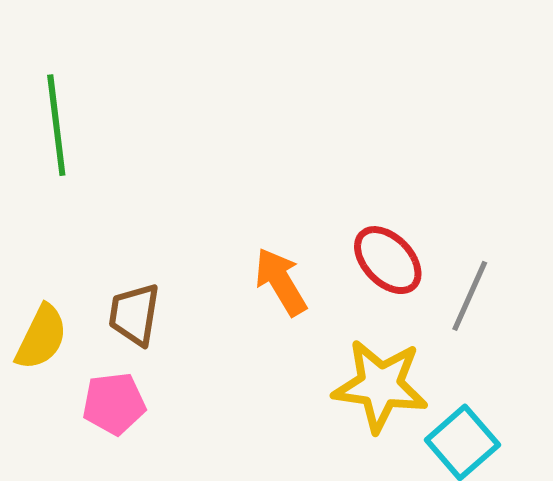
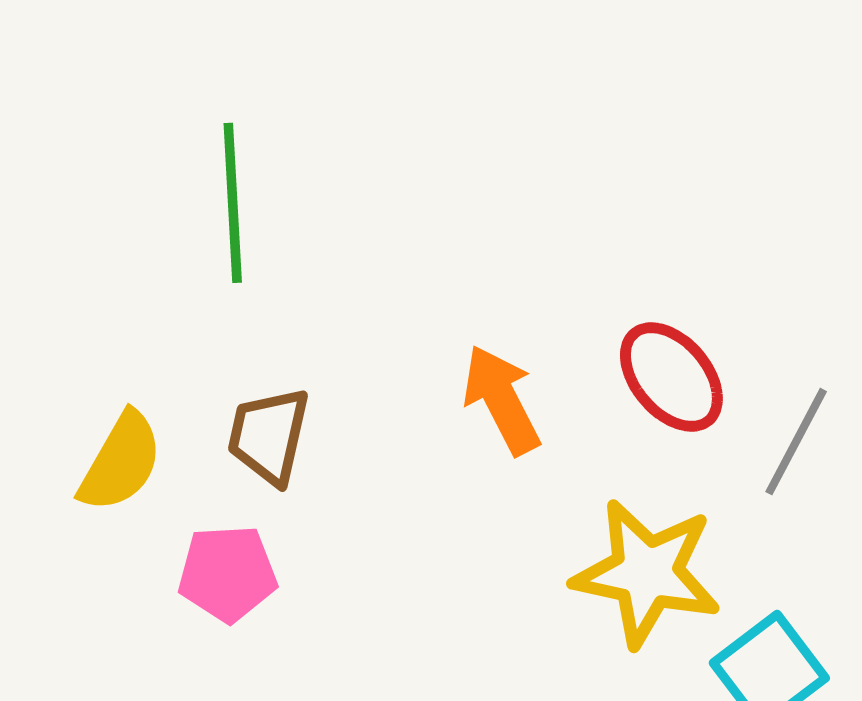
green line: (56, 125) -> (233, 203), moved

